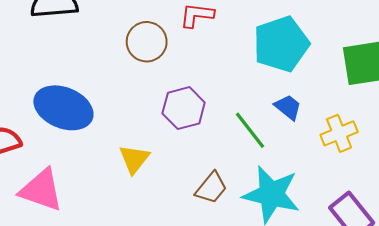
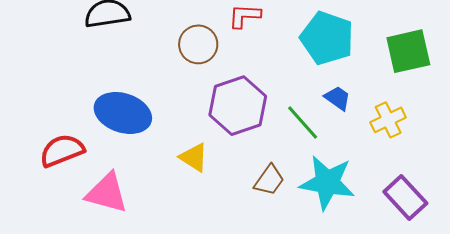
cyan pentagon: (281, 44) -> (327, 38), turned -30
purple hexagon: (184, 108) -> (238, 106), size x1.4
yellow triangle: (134, 159) -> (194, 157), turned -32

